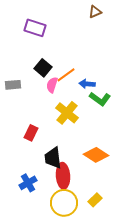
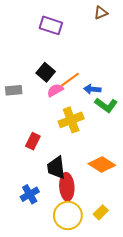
purple rectangle: (35, 28) -> (51, 25), moved
pink semicircle: (52, 85) -> (55, 90), turned 42
yellow cross: (67, 113) -> (71, 120), turned 30

